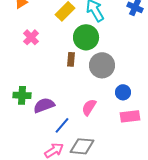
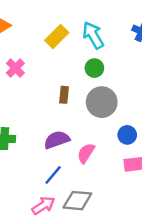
green circle: (86, 37) -> (94, 68), moved, size x0.6
purple semicircle: (44, 105) -> (57, 140), moved

